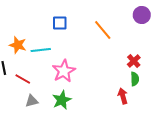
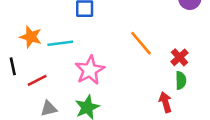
orange line: (103, 30) -> (141, 43), moved
red line: (23, 79) -> (37, 80), turned -56

